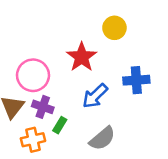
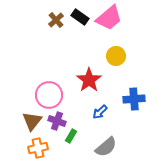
blue arrow: (95, 96) -> (100, 112), size x0.7
orange cross: (33, 140) -> (38, 148), moved

